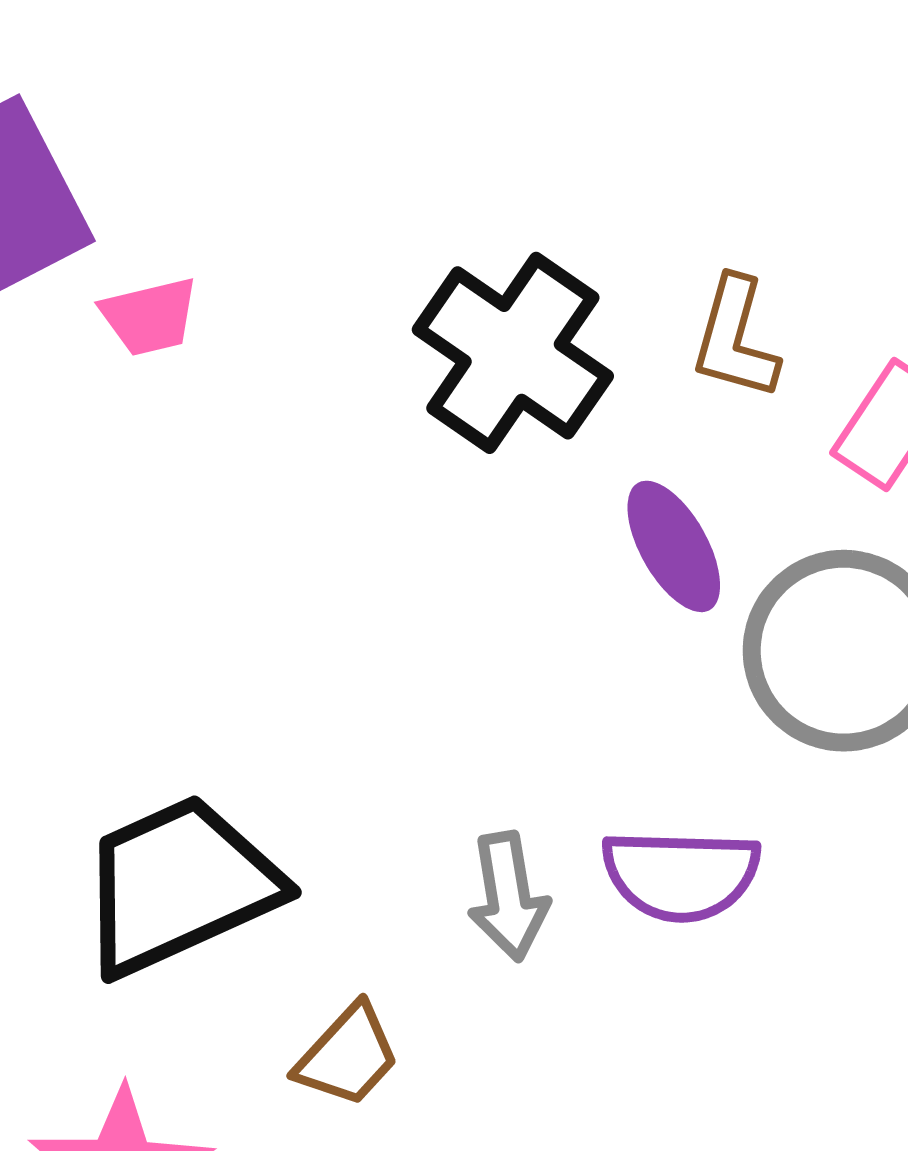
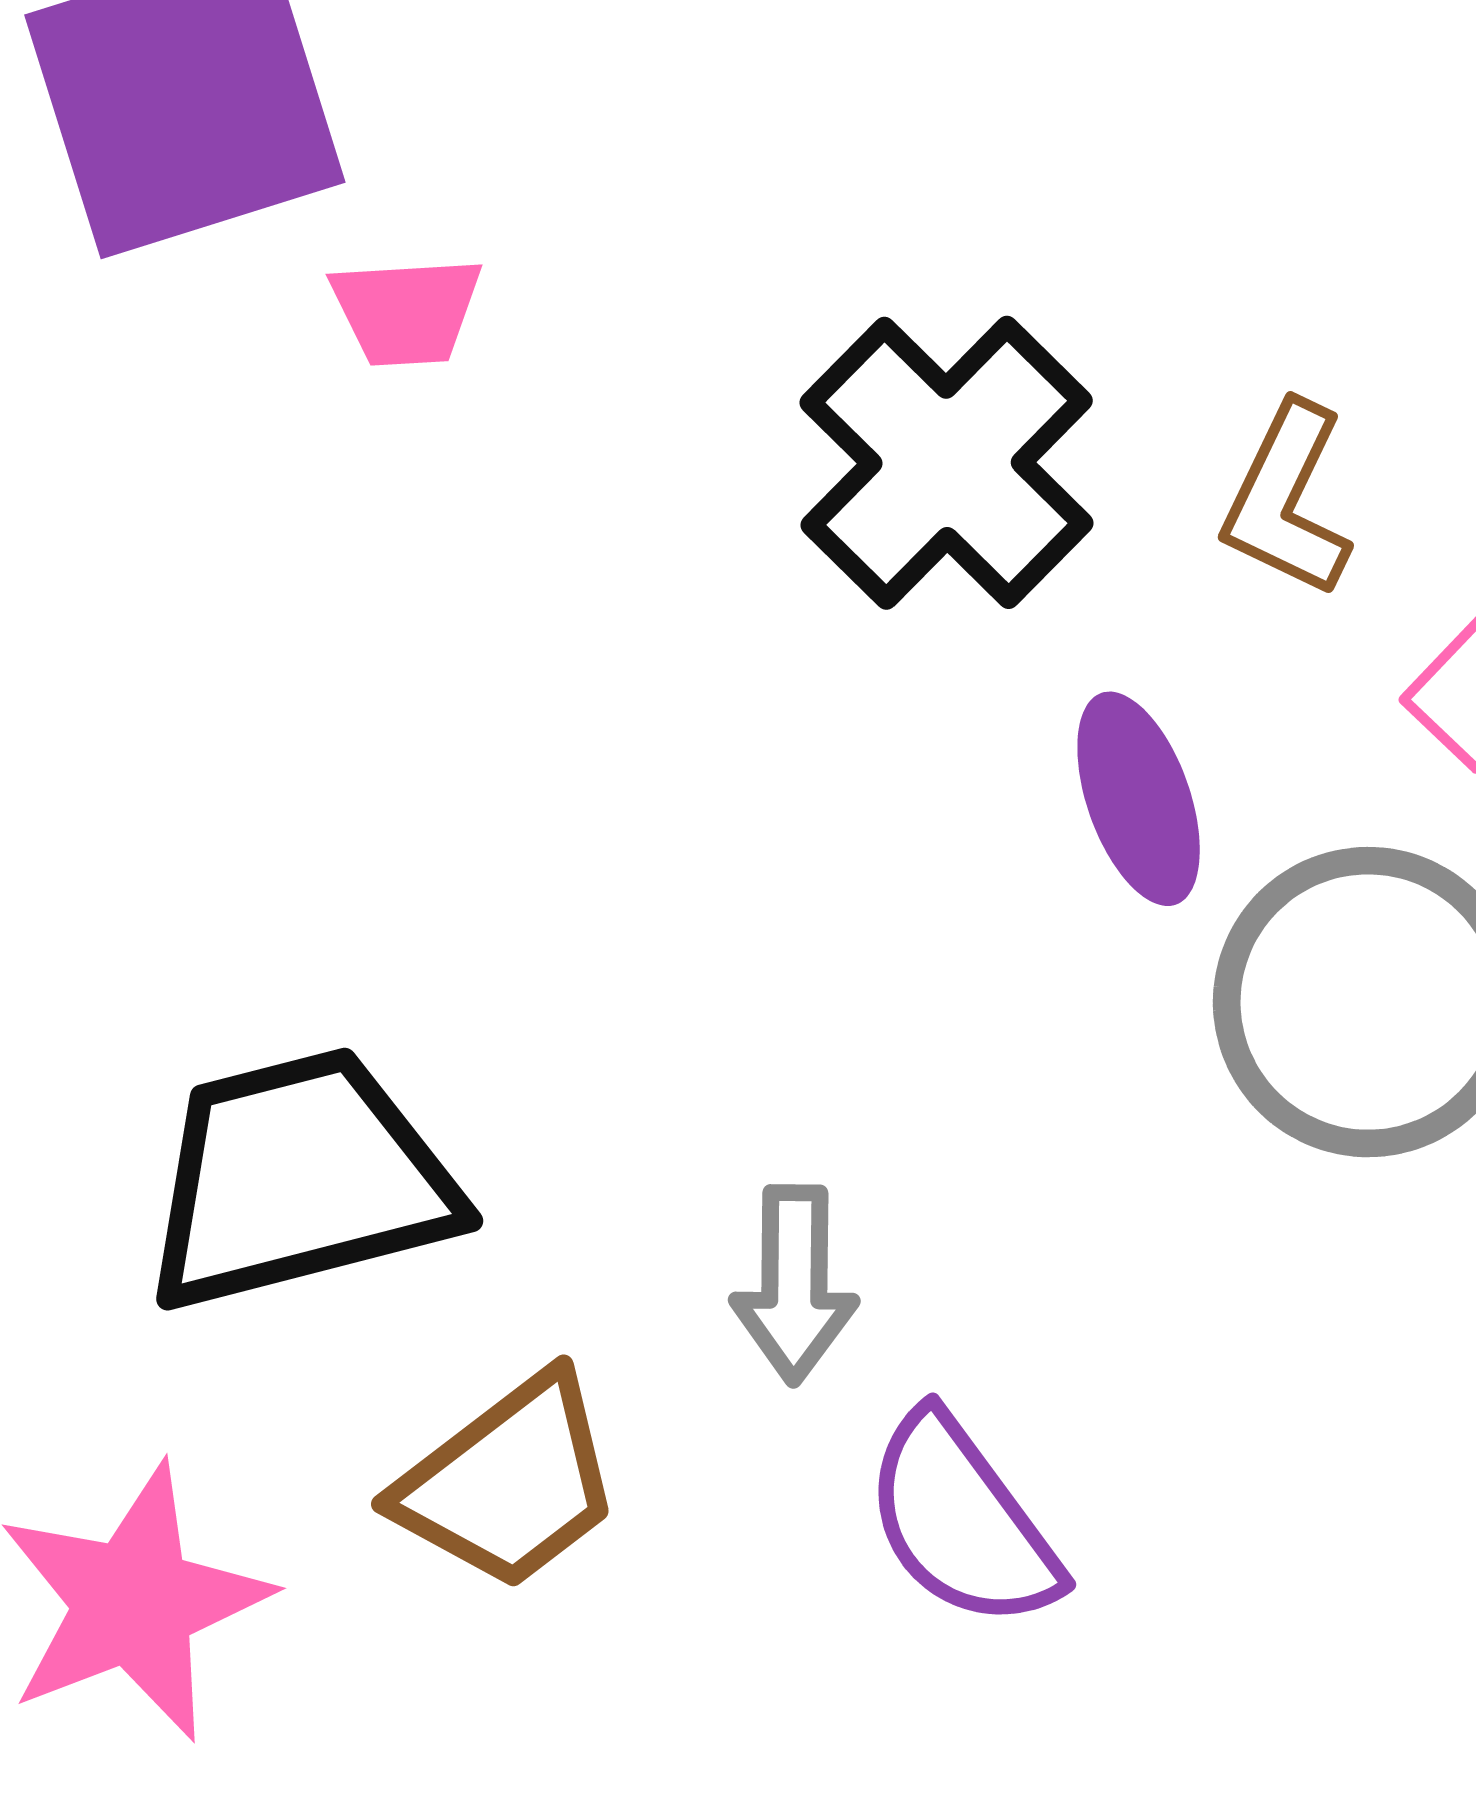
purple semicircle: (681, 875) -> (962, 1521), moved, turned 42
brown trapezoid: (348, 1056) -> (509, 1482), size x1.4

